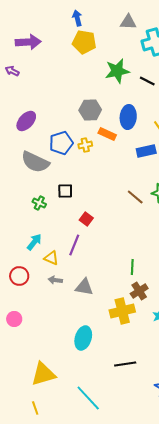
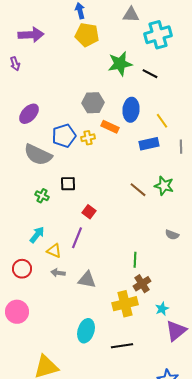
purple arrow: (12, 71) -> (15, 64), turned -136
pink circle: (14, 319) -> (17, 312), size x1.5
black line: (125, 364) -> (122, 346), moved

